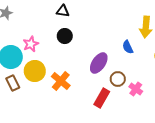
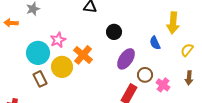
black circle: (65, 36) -> (114, 32), moved
orange cross: (61, 81) -> (83, 55), moved

